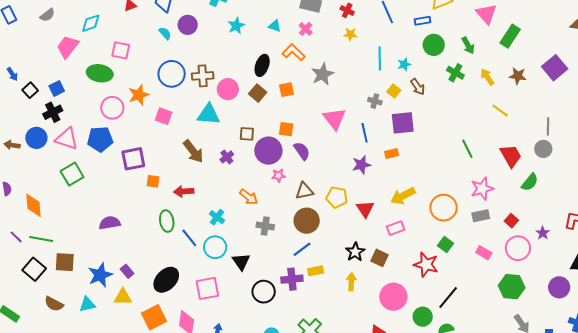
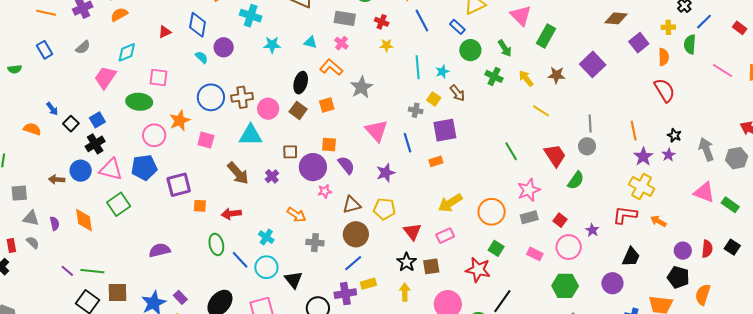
blue rectangle: (422, 21) -> (457, 27), turned 56
cyan star: (236, 26) -> (272, 45), turned 30
purple star: (361, 165) -> (386, 173), moved
orange diamond: (34, 205) -> (84, 220), moved
red triangle: (365, 209) -> (412, 232), moved
brown square: (380, 258) -> (431, 266), turned -30

